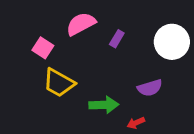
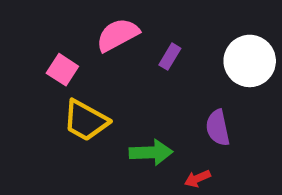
purple semicircle: (150, 88) -> (218, 128), turned 95

